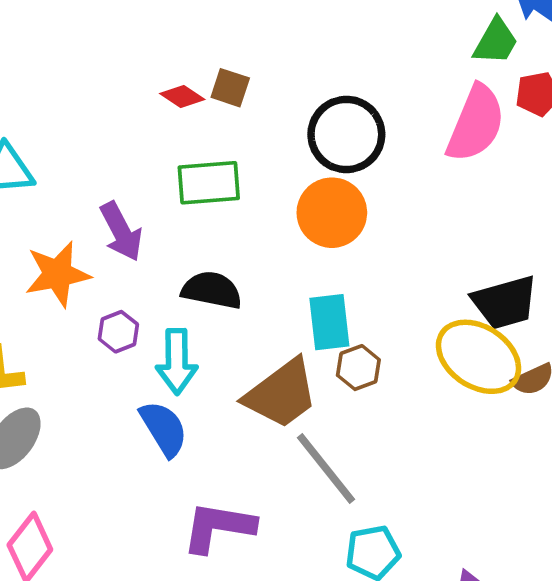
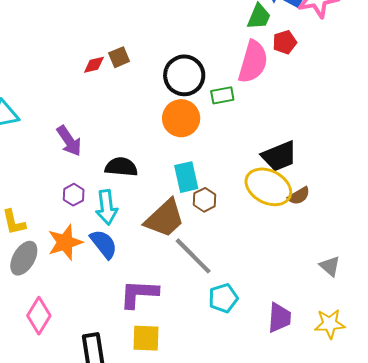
brown square: (230, 88) -> (119, 57), turned -35
red diamond: (182, 96) -> (94, 65), turned -40
green rectangle: (209, 183) -> (222, 95), moved, size x0.7
orange star: (58, 274) -> (65, 242), moved

